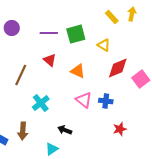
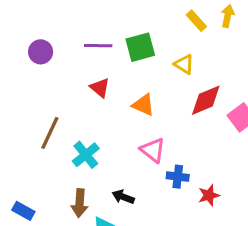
purple circle: (12, 28) -> (41, 52), moved
brown line: (21, 75) -> (50, 133), moved
blue cross: (106, 101) -> (178, 177), moved
brown arrow: (23, 131) -> (80, 203), moved

